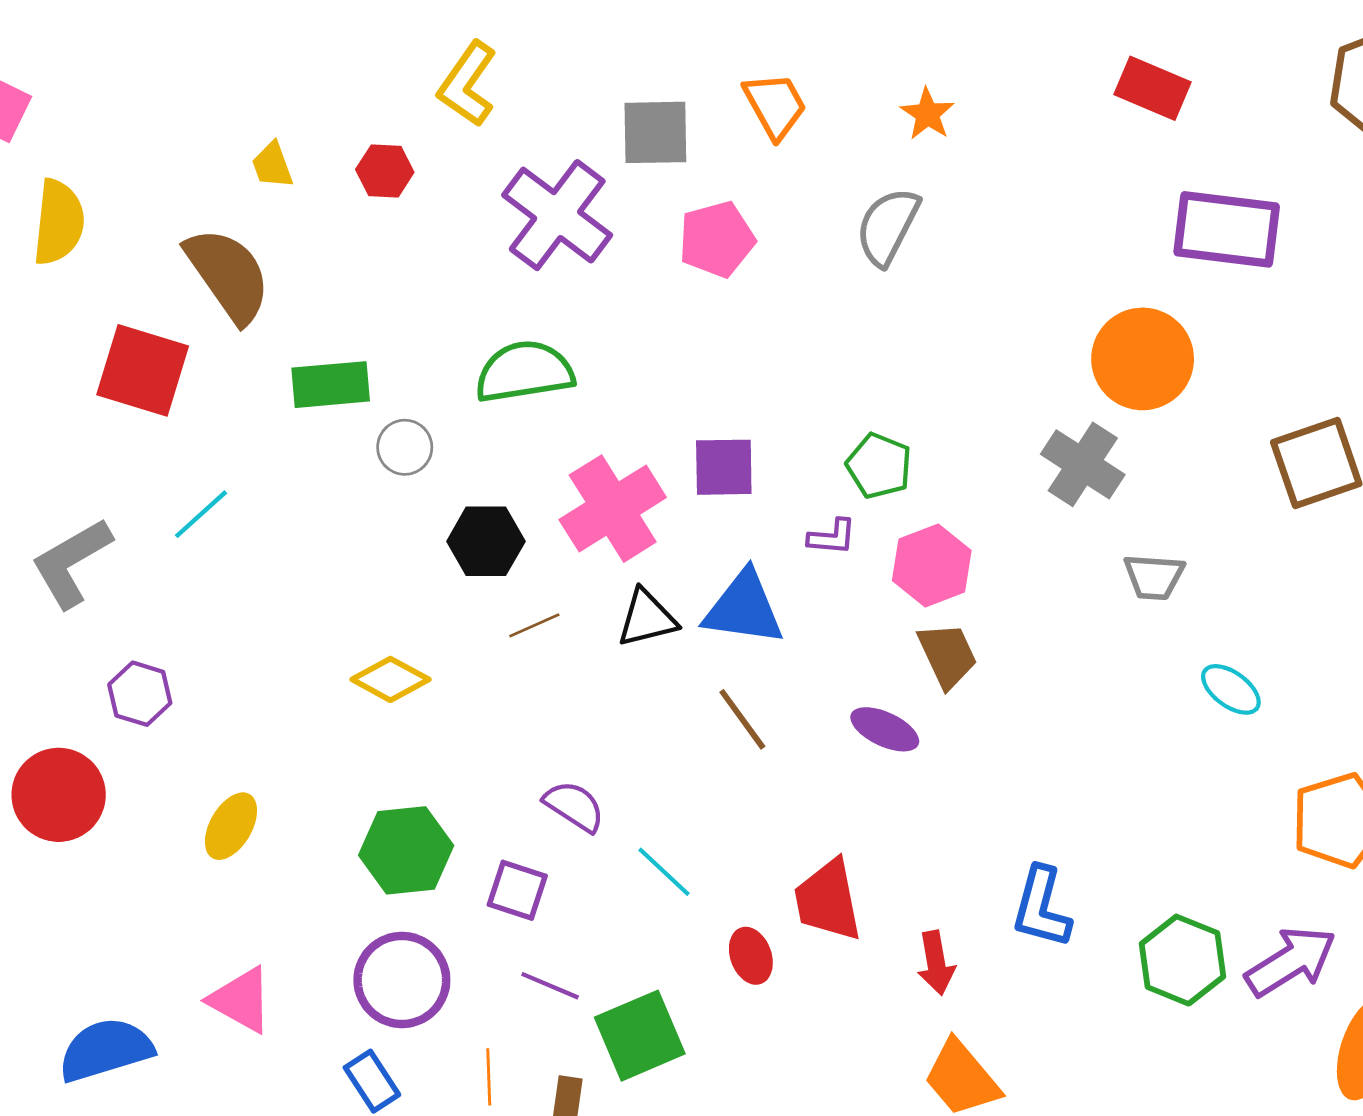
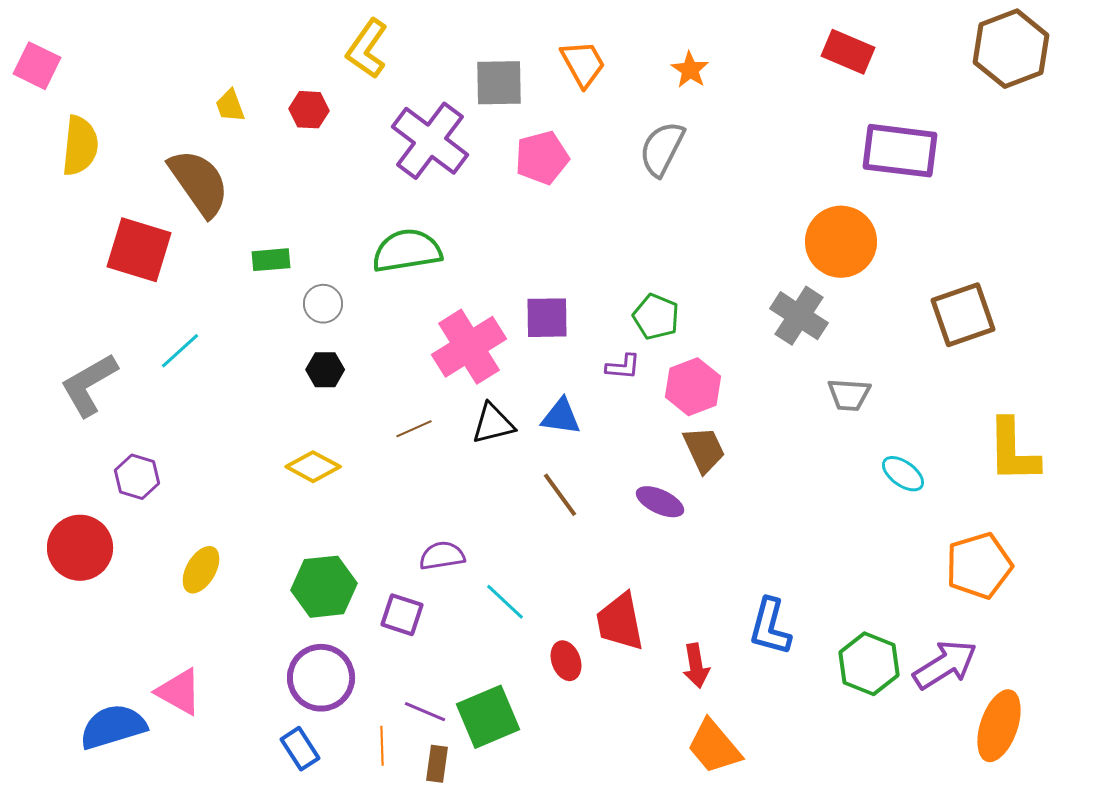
green rectangle: (331, 385) -> (271, 260), size x0.7
black hexagon: (486, 541) -> (325, 370), moved, size x0.7
blue triangle: (744, 608) -> (561, 417), size x0.7
purple semicircle: (574, 806) -> (442, 556), turned -42
purple line: (550, 986) -> (425, 712), moved
pink triangle: (241, 1000) -> (179, 692), moved

